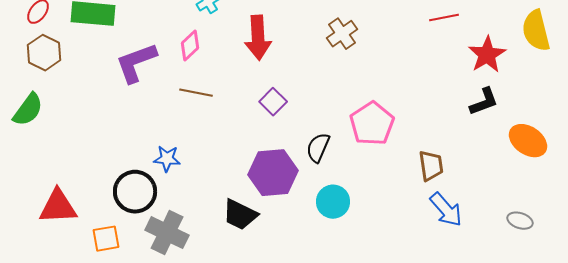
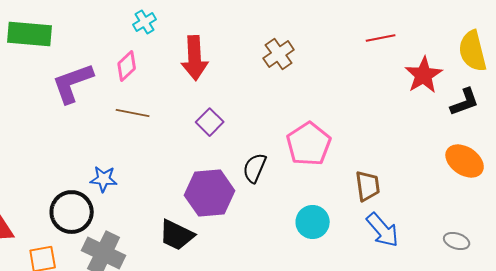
black L-shape: (484, 102) -> (465, 102), moved
cyan circle: (333, 202) -> (313, 222), moved

